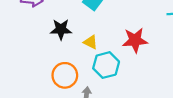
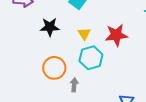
yellow triangle: (91, 42) -> (84, 34), moved, turned 32

